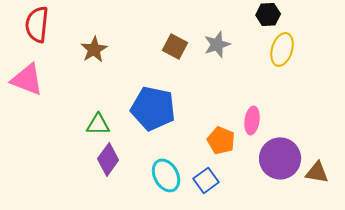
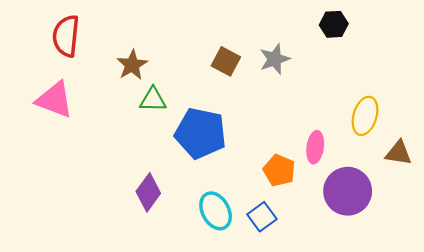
yellow ellipse: (282, 49) -> (365, 116), moved
green triangle: (98, 124) -> (153, 100), moved
brown triangle: (317, 172) -> (399, 153), moved

